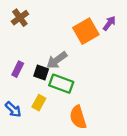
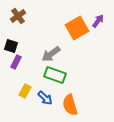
black square: (41, 72) -> (11, 46), moved
yellow rectangle: (39, 103) -> (25, 91), moved
blue arrow: (13, 109) -> (45, 98), moved

